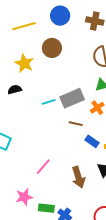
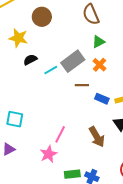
black semicircle: (15, 90) -> (30, 60), moved
pink star: (24, 197) -> (49, 154), moved

